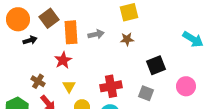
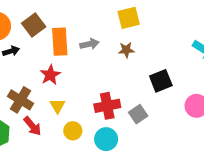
brown cross: (38, 81) -> (20, 100), size x1.5
gray square: (146, 93) -> (138, 114), moved, turned 35

